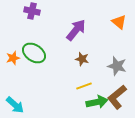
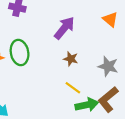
green ellipse: (34, 53) -> (20, 52), turned 45
yellow line: (84, 86) -> (73, 88), turned 56

